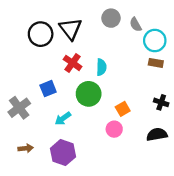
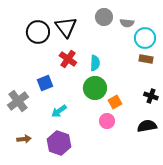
gray semicircle: (136, 24) -> (127, 23), turned -56
green circle: (89, 94) -> (95, 88), moved

